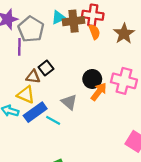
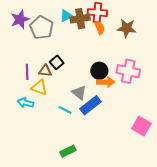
brown star: (124, 34) -> (127, 28), turned -30
purple line: (19, 47) -> (27, 72), moved
orange arrow: (99, 92) -> (106, 82), turned 54
blue rectangle: (35, 112) -> (90, 105), moved

